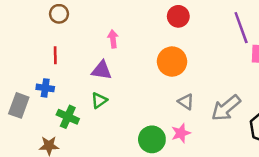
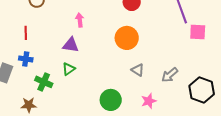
red line: (55, 55) -> (26, 33), moved
gray arrow: (226, 108) -> (170, 75), size x0.7
pink star: (181, 133) -> (149, 101), moved

